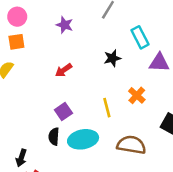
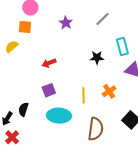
red arrow: (64, 70) -> (49, 63), moved
black semicircle: (54, 136) -> (23, 109), moved
brown semicircle: (131, 145) -> (96, 129), turned 75

